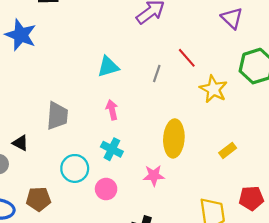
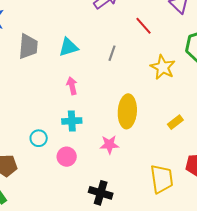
red line: (187, 58) -> (143, 26), moved
gray trapezoid: (57, 116) -> (28, 46), moved
cyan cross: (112, 149) -> (72, 121), turned -30
cyan circle: (75, 168) -> (39, 138), size x0.7

